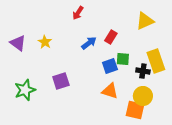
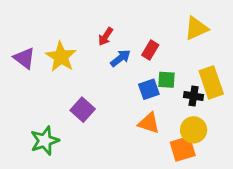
red arrow: (78, 13) -> (106, 36), moved
yellow star: (45, 42) -> (61, 57), size x1.6
purple square: (61, 81) -> (83, 110), turned -30
green star: (25, 90) -> (45, 141), moved
orange square: (135, 110) -> (183, 149), turned -30

